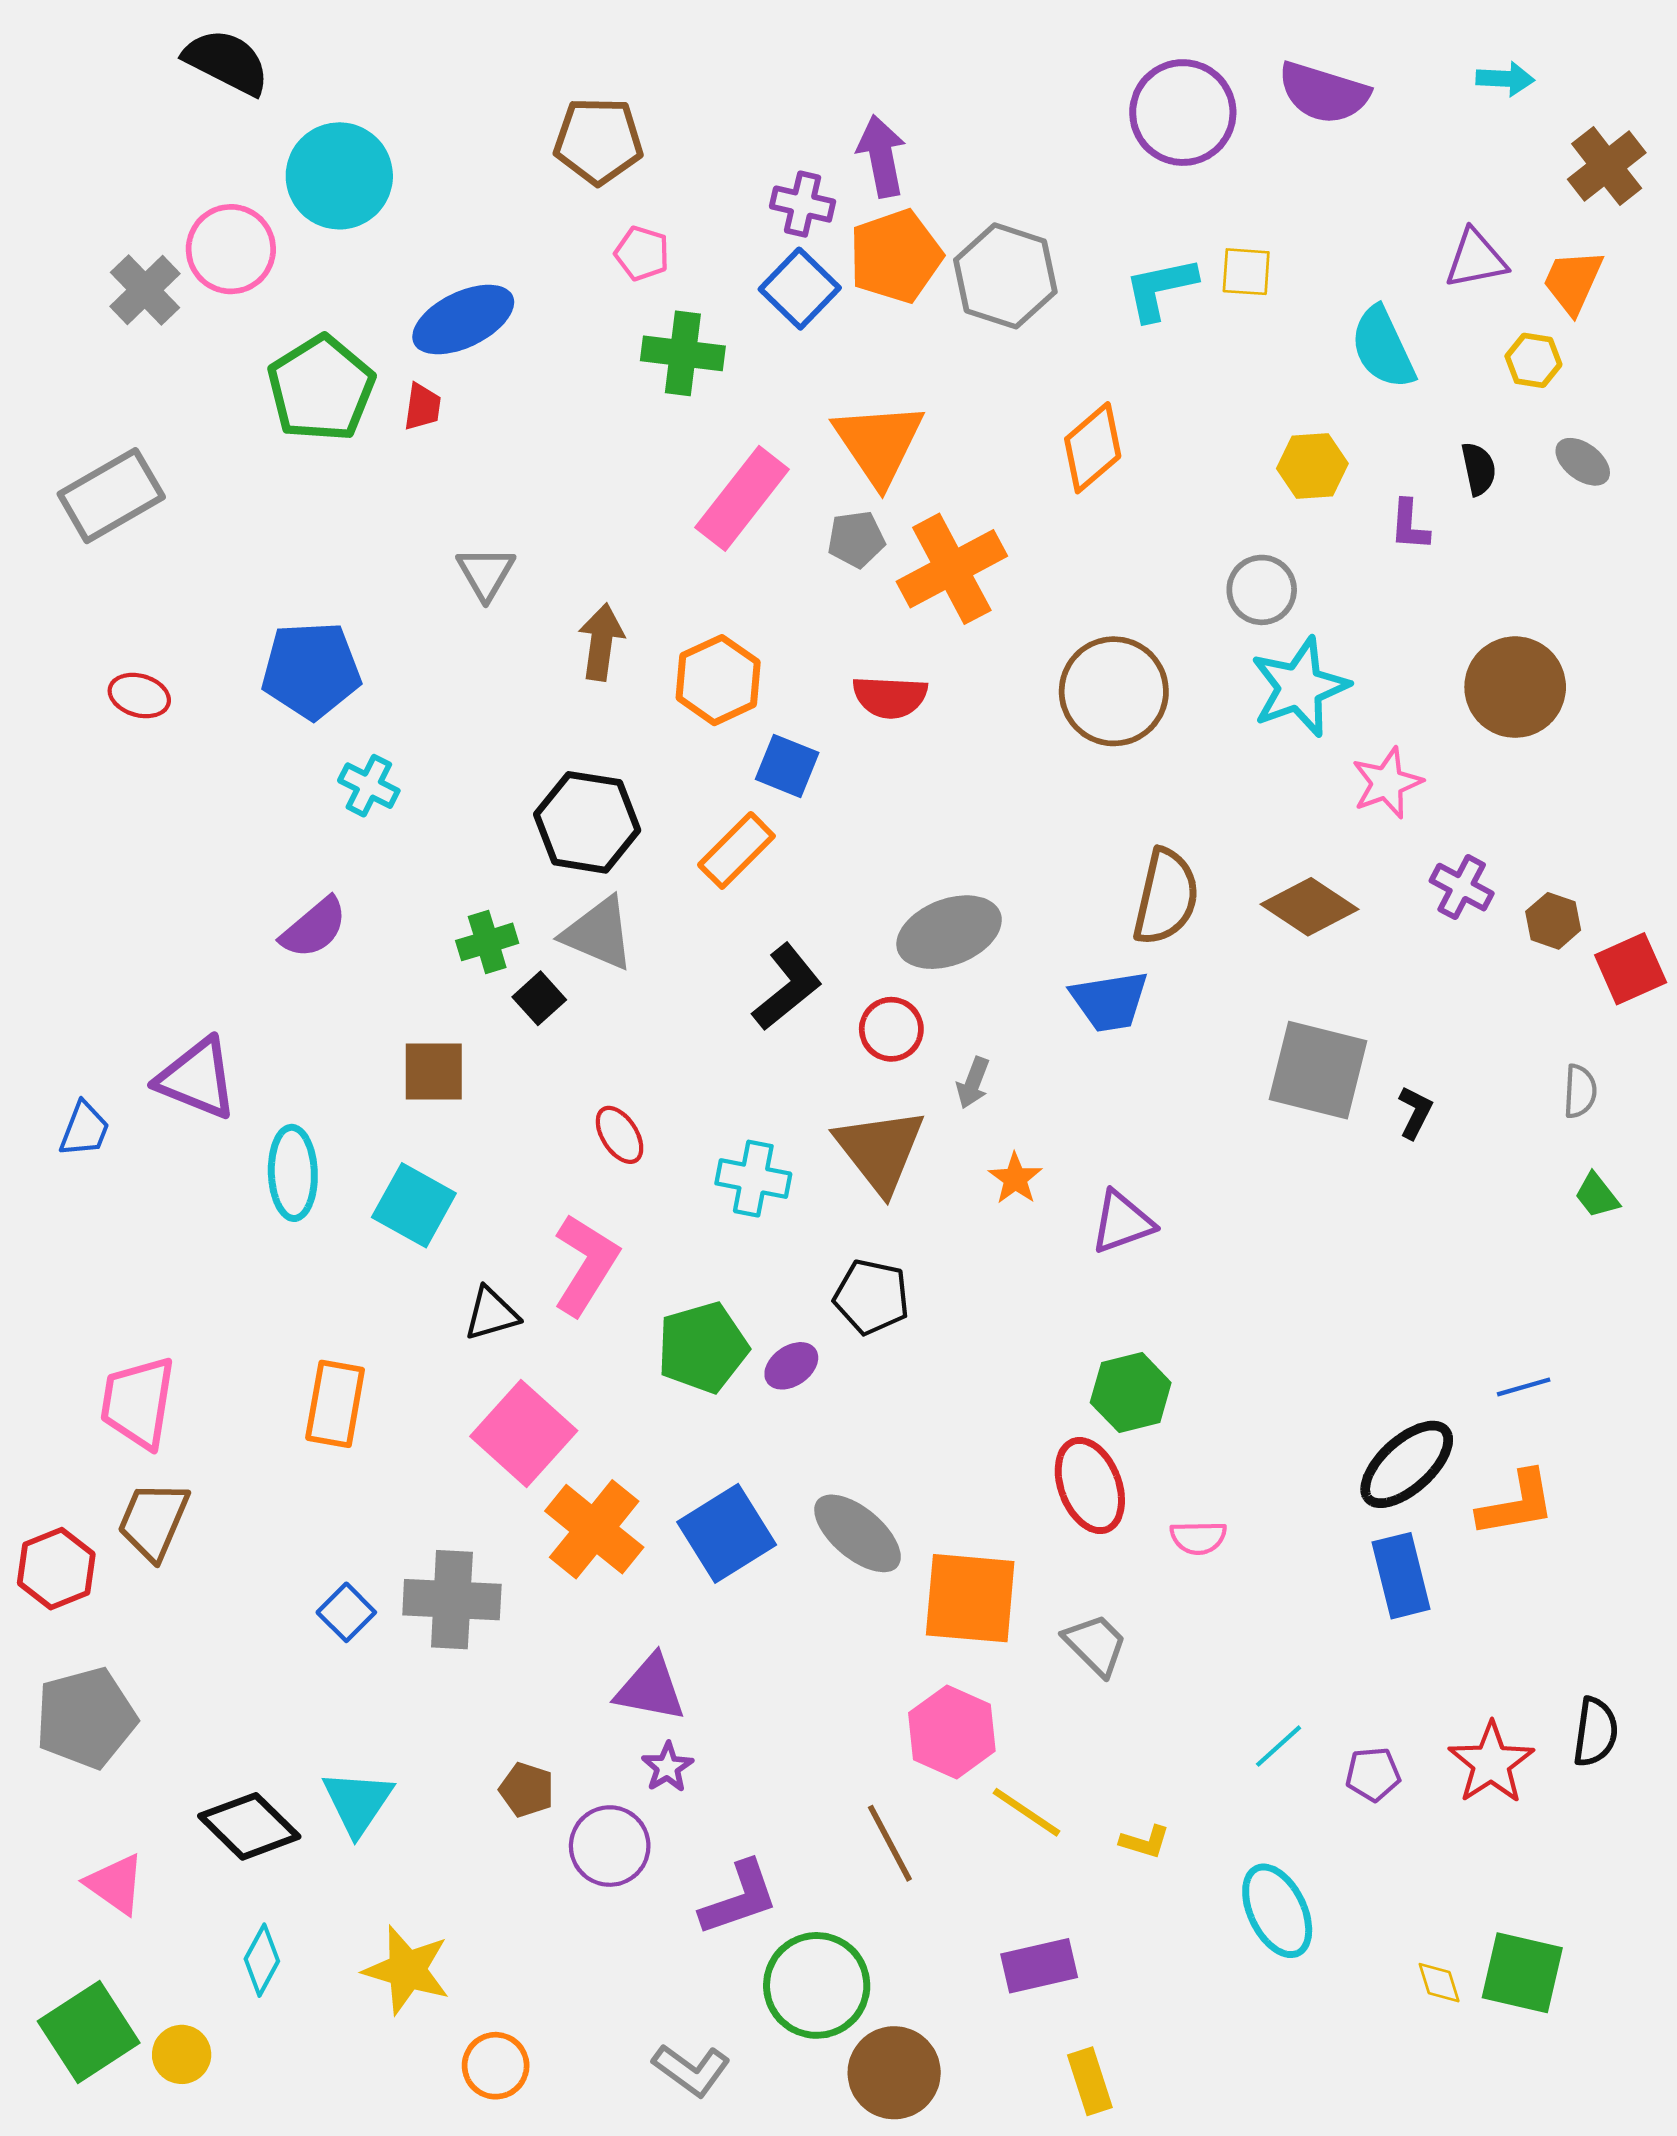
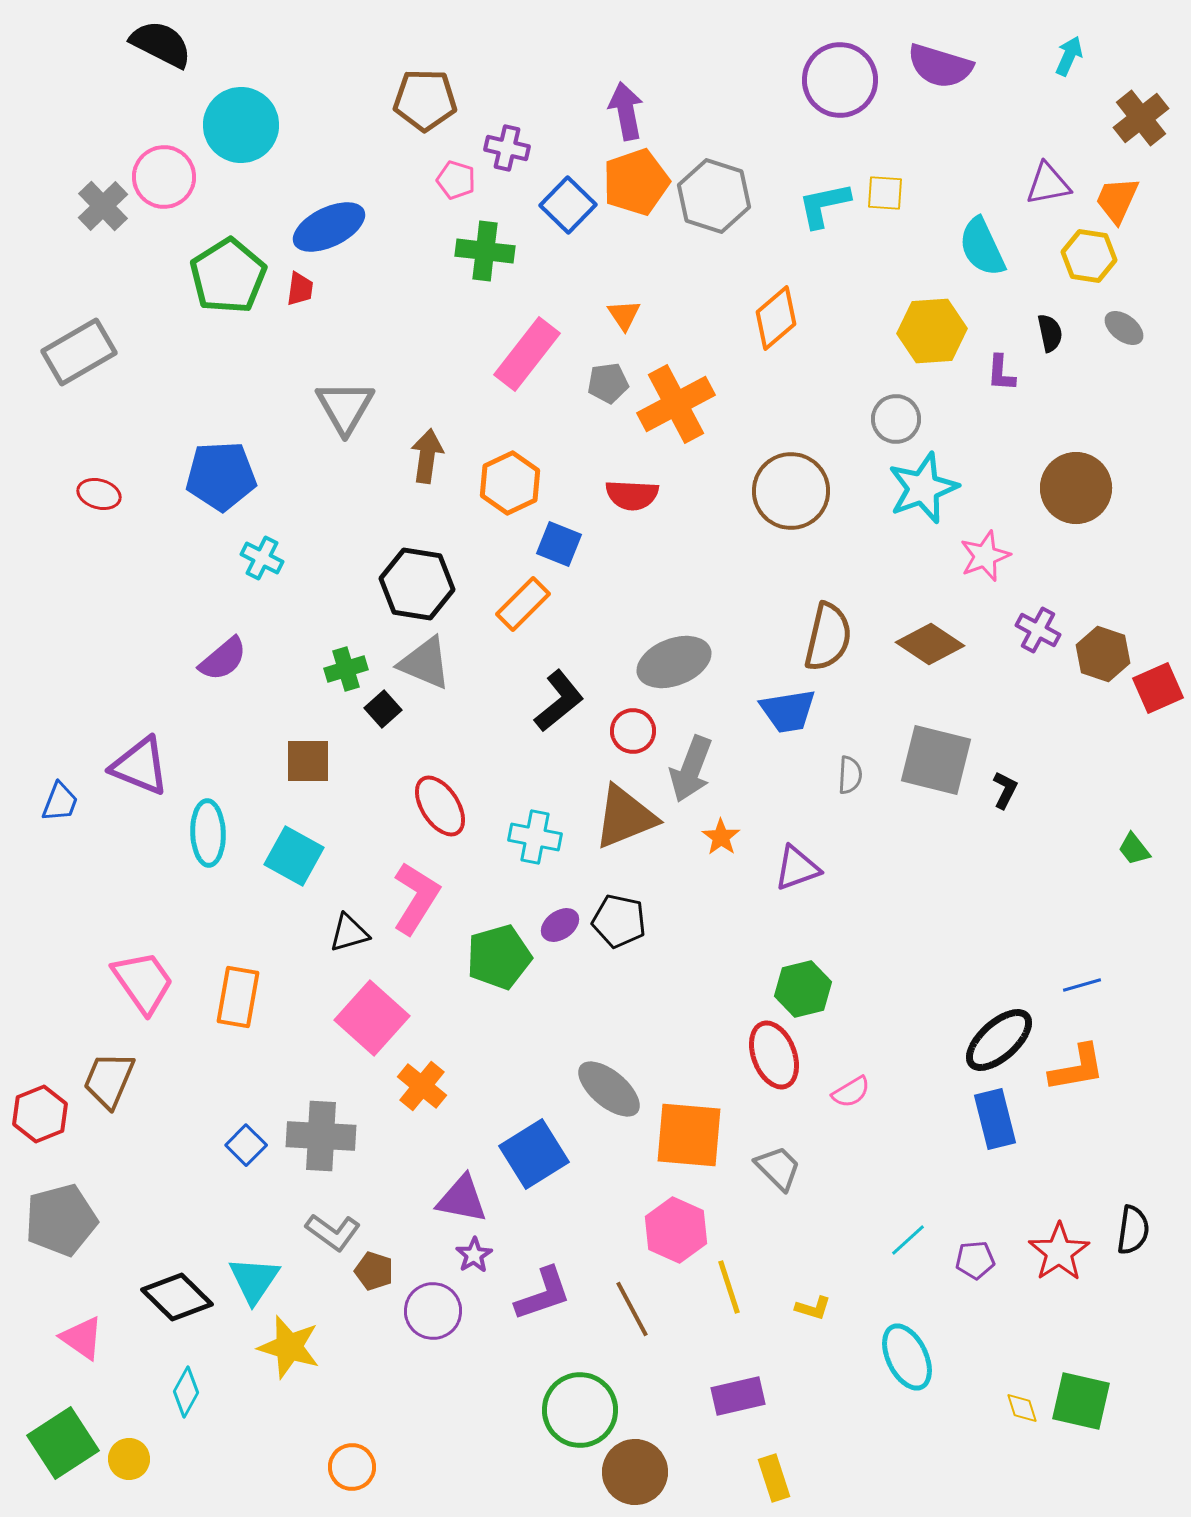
cyan arrow: (1505, 79) -> (1069, 56), turned -69
purple cross: (803, 204) -> (507, 148), moved
yellow hexagon: (1533, 360) -> (1089, 256), size x1.4
orange triangle: (879, 443) -> (624, 315), size x0.5
yellow hexagon: (1312, 466) -> (932, 331), size x1.4
gray triangle: (486, 573) -> (345, 407), size x1.4
brown hexagon: (1553, 921) -> (1103, 654), size x1.4
gray arrow: (973, 1083) -> (691, 769), size x1.8
gray semicircle: (1580, 1091) -> (850, 775), moved
red ellipse: (620, 1135) -> (440, 806), size x1.5
brown triangle: (880, 1150) -> (625, 817), turned 46
purple ellipse: (791, 1366) -> (560, 925), moved
pink trapezoid: (138, 1402) -> (143, 982), moved, turned 136
orange cross: (594, 1529) -> (422, 1086), size x0.7
blue square: (727, 1533) -> (534, 1154), moved
pink semicircle: (1198, 1538) -> (851, 1092), turned -30
yellow line: (1026, 1812) -> (729, 1287), turned 38
purple L-shape: (739, 1898) -> (543, 1294), moved
yellow star: (407, 1970) -> (289, 1347), moved
gray L-shape: (691, 2070) -> (333, 1232), moved

